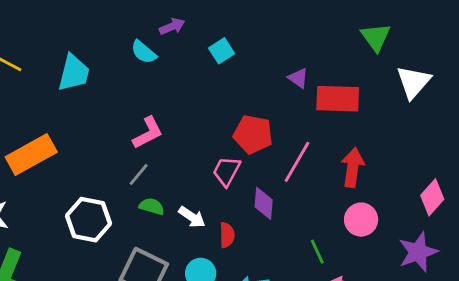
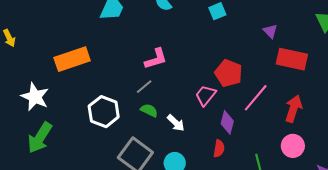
purple triangle: (298, 78) -> (270, 31), moved
red semicircle: (227, 235) -> (219, 149), moved

